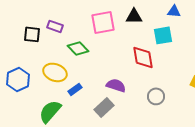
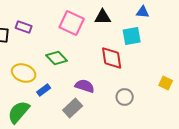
pink square: (103, 22) -> (72, 23), turned 35
green diamond: (78, 48) -> (57, 58), moved

